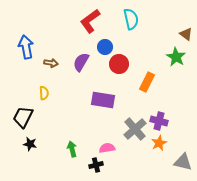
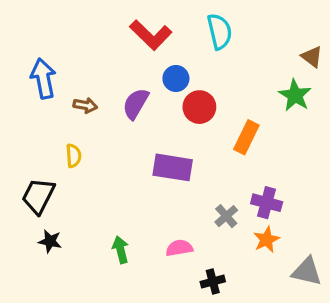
red L-shape: (90, 21) -> (151, 35), turned -100
gray cross: (135, 129) -> (226, 216), size x0.6
black cross: (96, 165) -> (213, 282), moved

